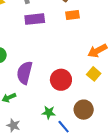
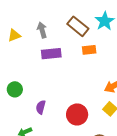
purple semicircle: (25, 73) -> (41, 107), size x0.6

